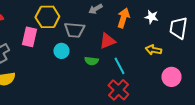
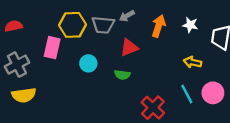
gray trapezoid: (74, 30) -> (103, 25), moved
red triangle: (107, 41) -> (129, 48), moved
cyan line: (119, 66) -> (187, 94), moved

